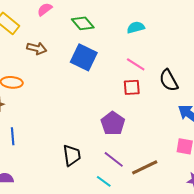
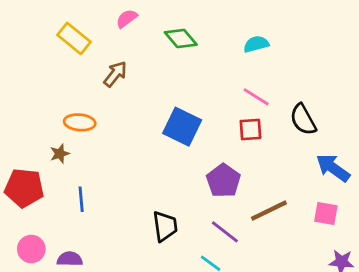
brown arrow: (37, 48) -> (115, 74), turned -66
blue square: (84, 57) -> (182, 127), moved
brown line: (145, 167) -> (269, 211), moved

